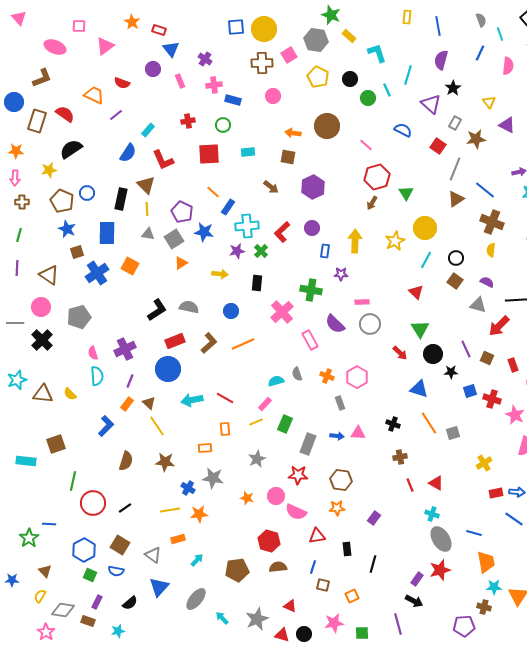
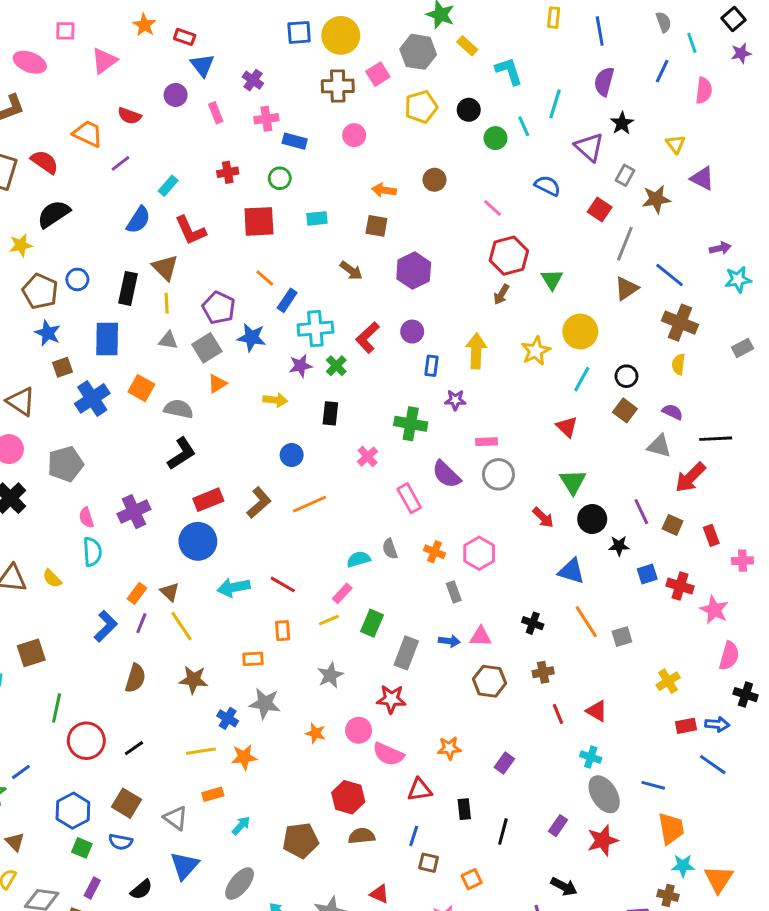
yellow pentagon: (318, 77) -> (421, 107), turned 30
brown circle: (327, 126) -> (434, 180), size x0.6
gray semicircle: (189, 307) -> (179, 409), moved
pink cross: (282, 312) -> (368, 457), size x0.6
purple line: (130, 381) -> (141, 623), moved
brown hexagon: (341, 480) -> (490, 681), moved
blue line: (49, 524) -> (21, 772), turned -40
purple rectangle: (417, 579) -> (558, 826), moved

